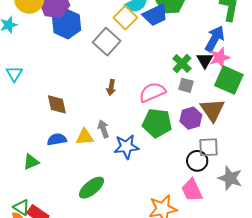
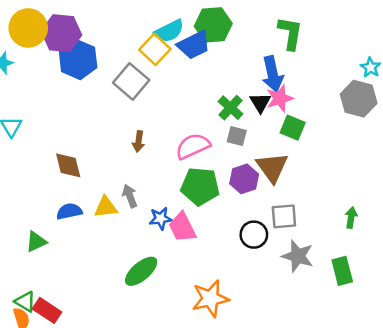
blue arrow: (215, 39) -> (272, 74), turned 140
green square: (229, 80) -> (293, 128), size x0.7
blue star: (126, 147) -> (161, 218), size x0.7
gray square: (208, 147) -> (284, 216), moved
green ellipse: (91, 188) -> (141, 271), moved
pink trapezoid: (192, 190) -> (182, 227), moved

